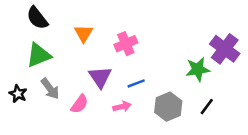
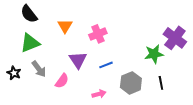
pink arrow: (122, 107) -> (99, 94), moved
black line: (207, 107) -> (161, 83), turned -48

